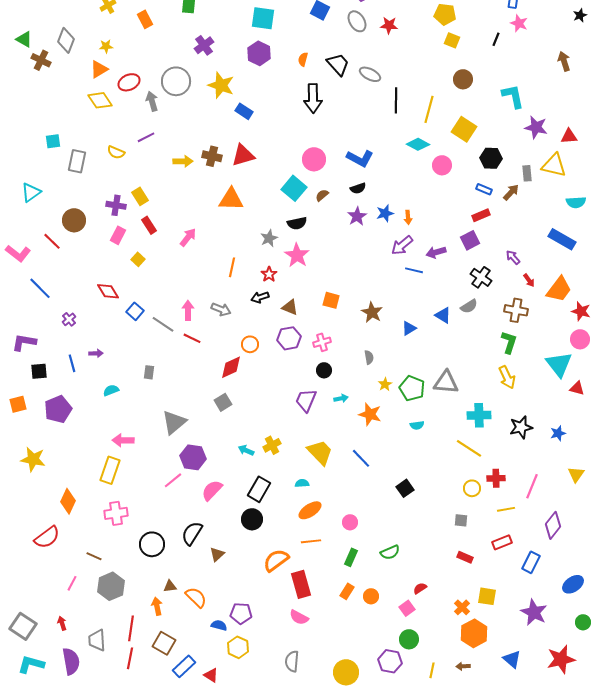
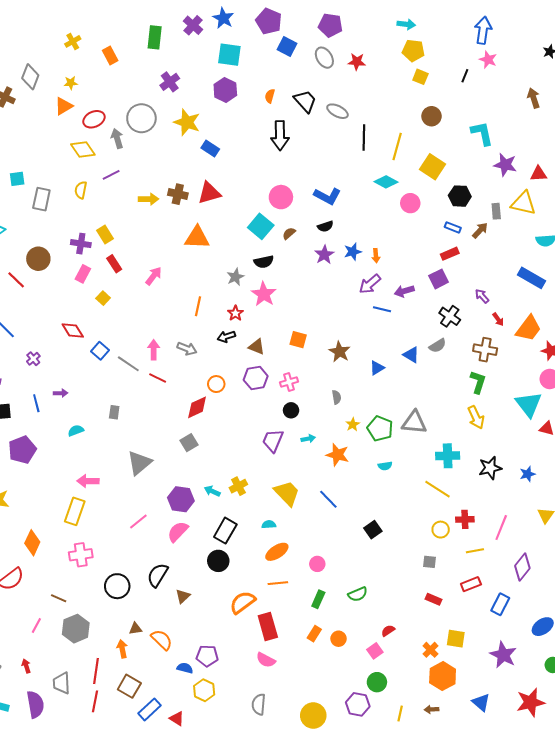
yellow diamond: (100, 100) -> (83, 150), moved
yellow semicircle: (116, 152) -> (81, 190), turned 78
purple hexagon: (193, 457) -> (181, 499), moved

